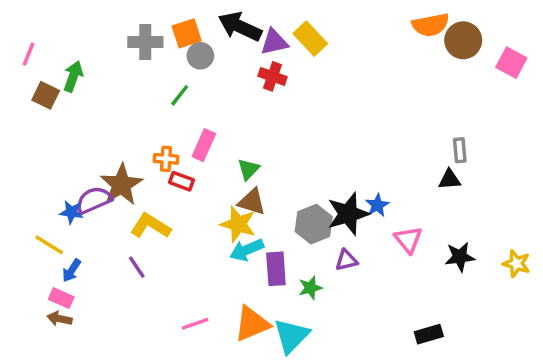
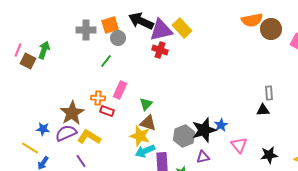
purple triangle: (274, 42) -> (161, 30), size x1.4
pink line: (29, 54) -> (18, 50), moved
purple semicircle: (94, 200) -> (66, 133), moved

